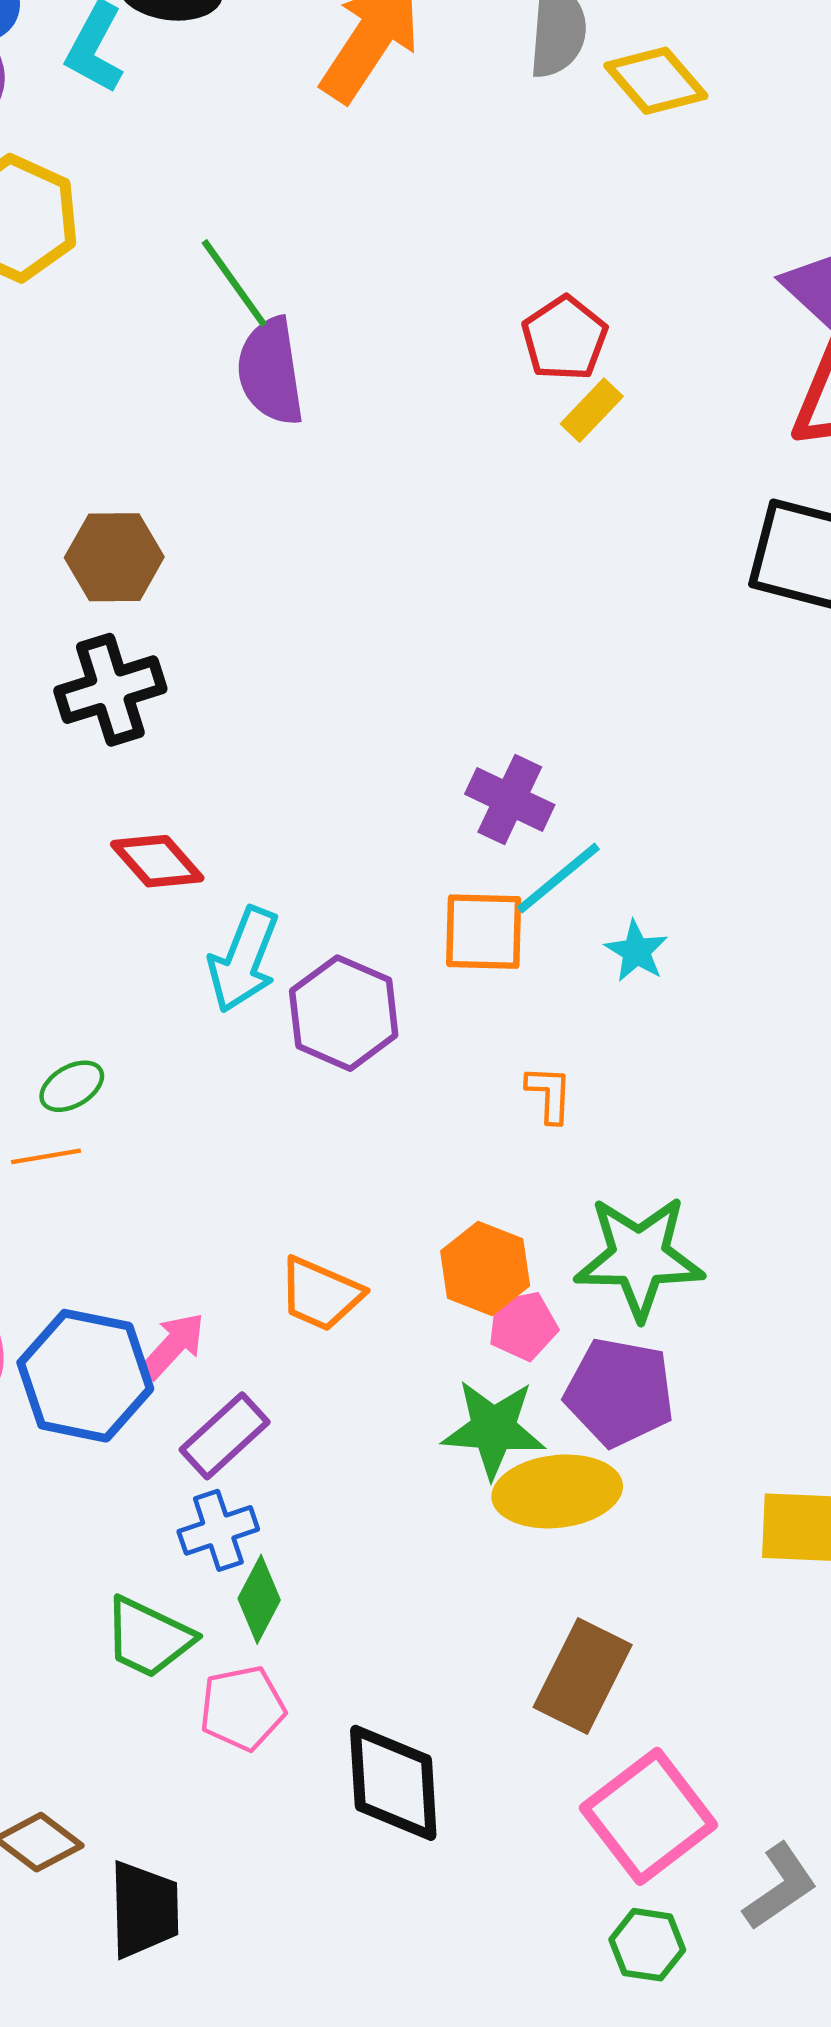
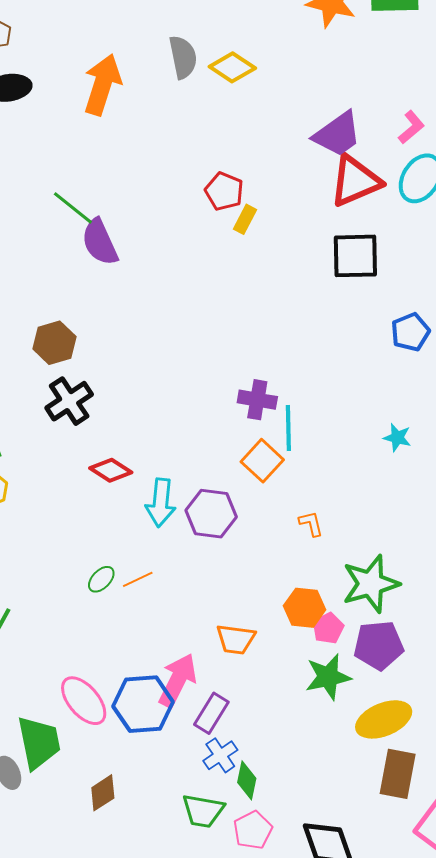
cyan line: (558, 878) -> (288, 428), turned -36
orange square: (484, 932) -> (262, 461), turned -33
cyan star: (636, 951) -> (397, 438), moved
orange line: (46, 1156) -> (138, 579), moved
pink arrow: (173, 1346) -> (178, 680), size x1.6
yellow ellipse: (557, 1491) -> (384, 719), moved

